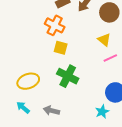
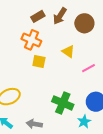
yellow triangle: (104, 40) -> (68, 51), moved
green cross: (68, 76) -> (63, 103), moved

